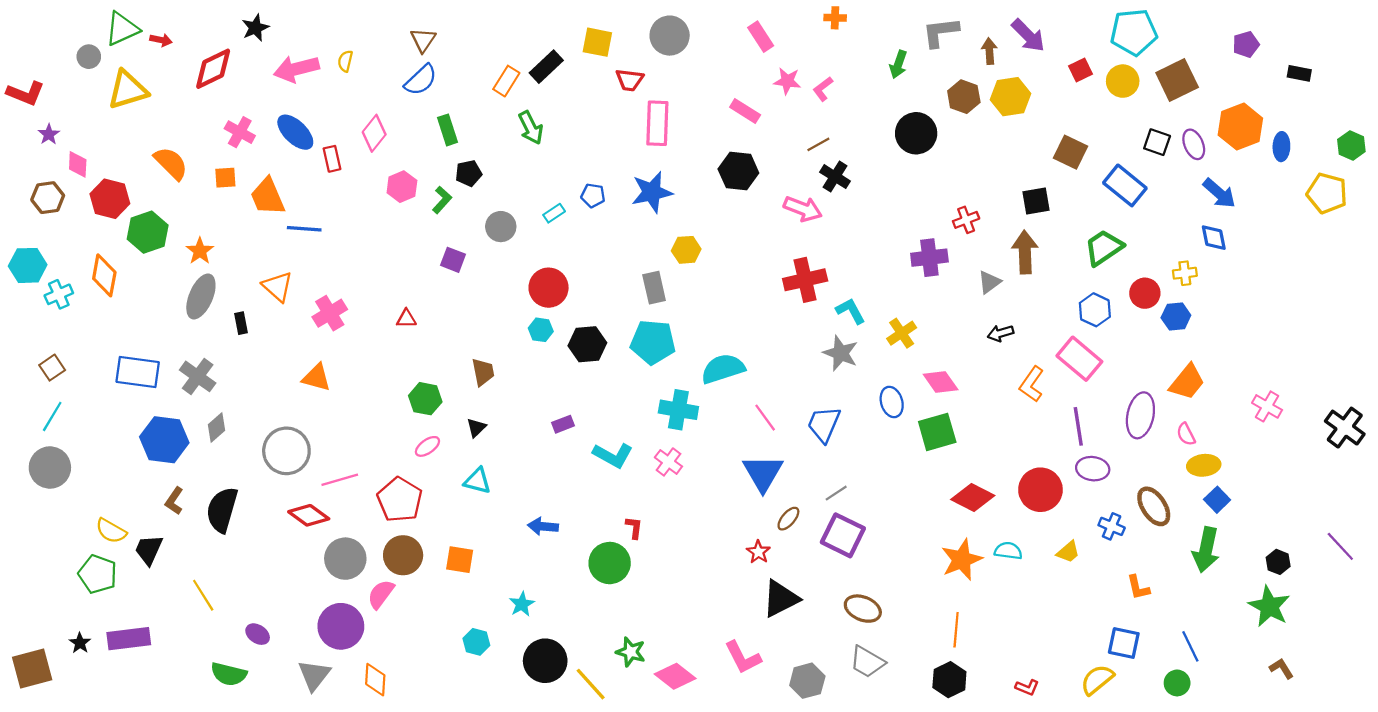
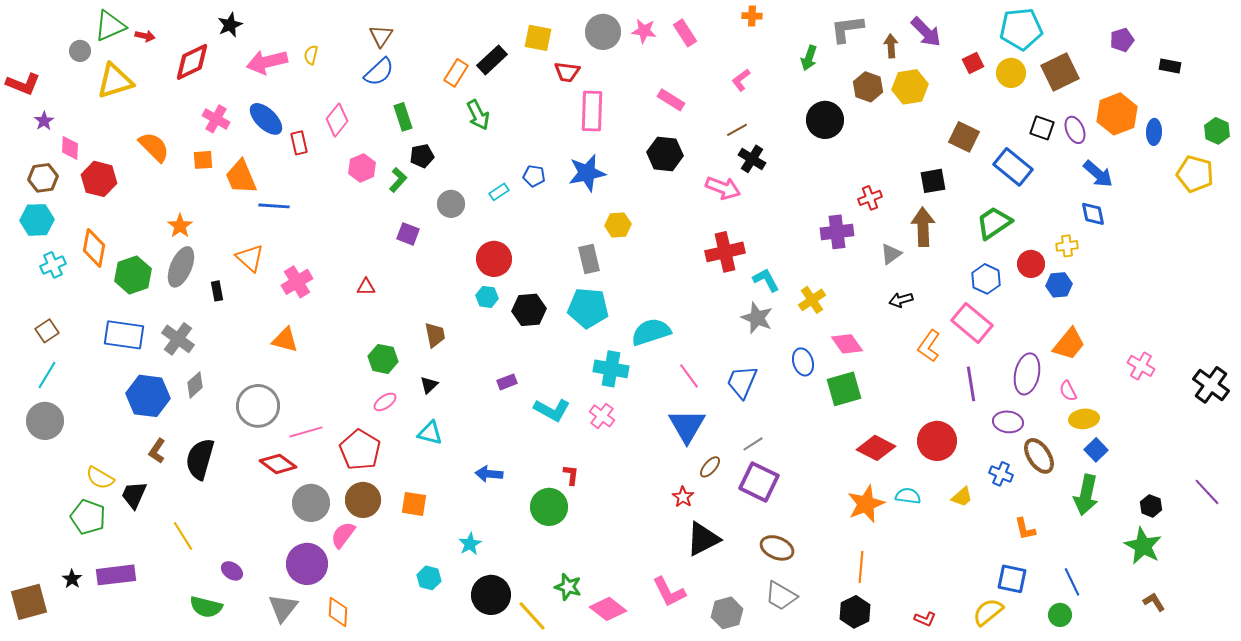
pink star: (787, 81) -> (644, 31), moved
green hexagon: (148, 232) -> (133, 275), moved
cyan hexagon: (28, 265) -> (37, 220), moved
purple ellipse: (1093, 469) -> (1008, 422), moved

